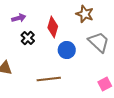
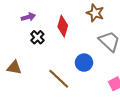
blue circle: (67, 50) -> (84, 63), moved
brown line: (49, 79) -> (59, 79), turned 50

